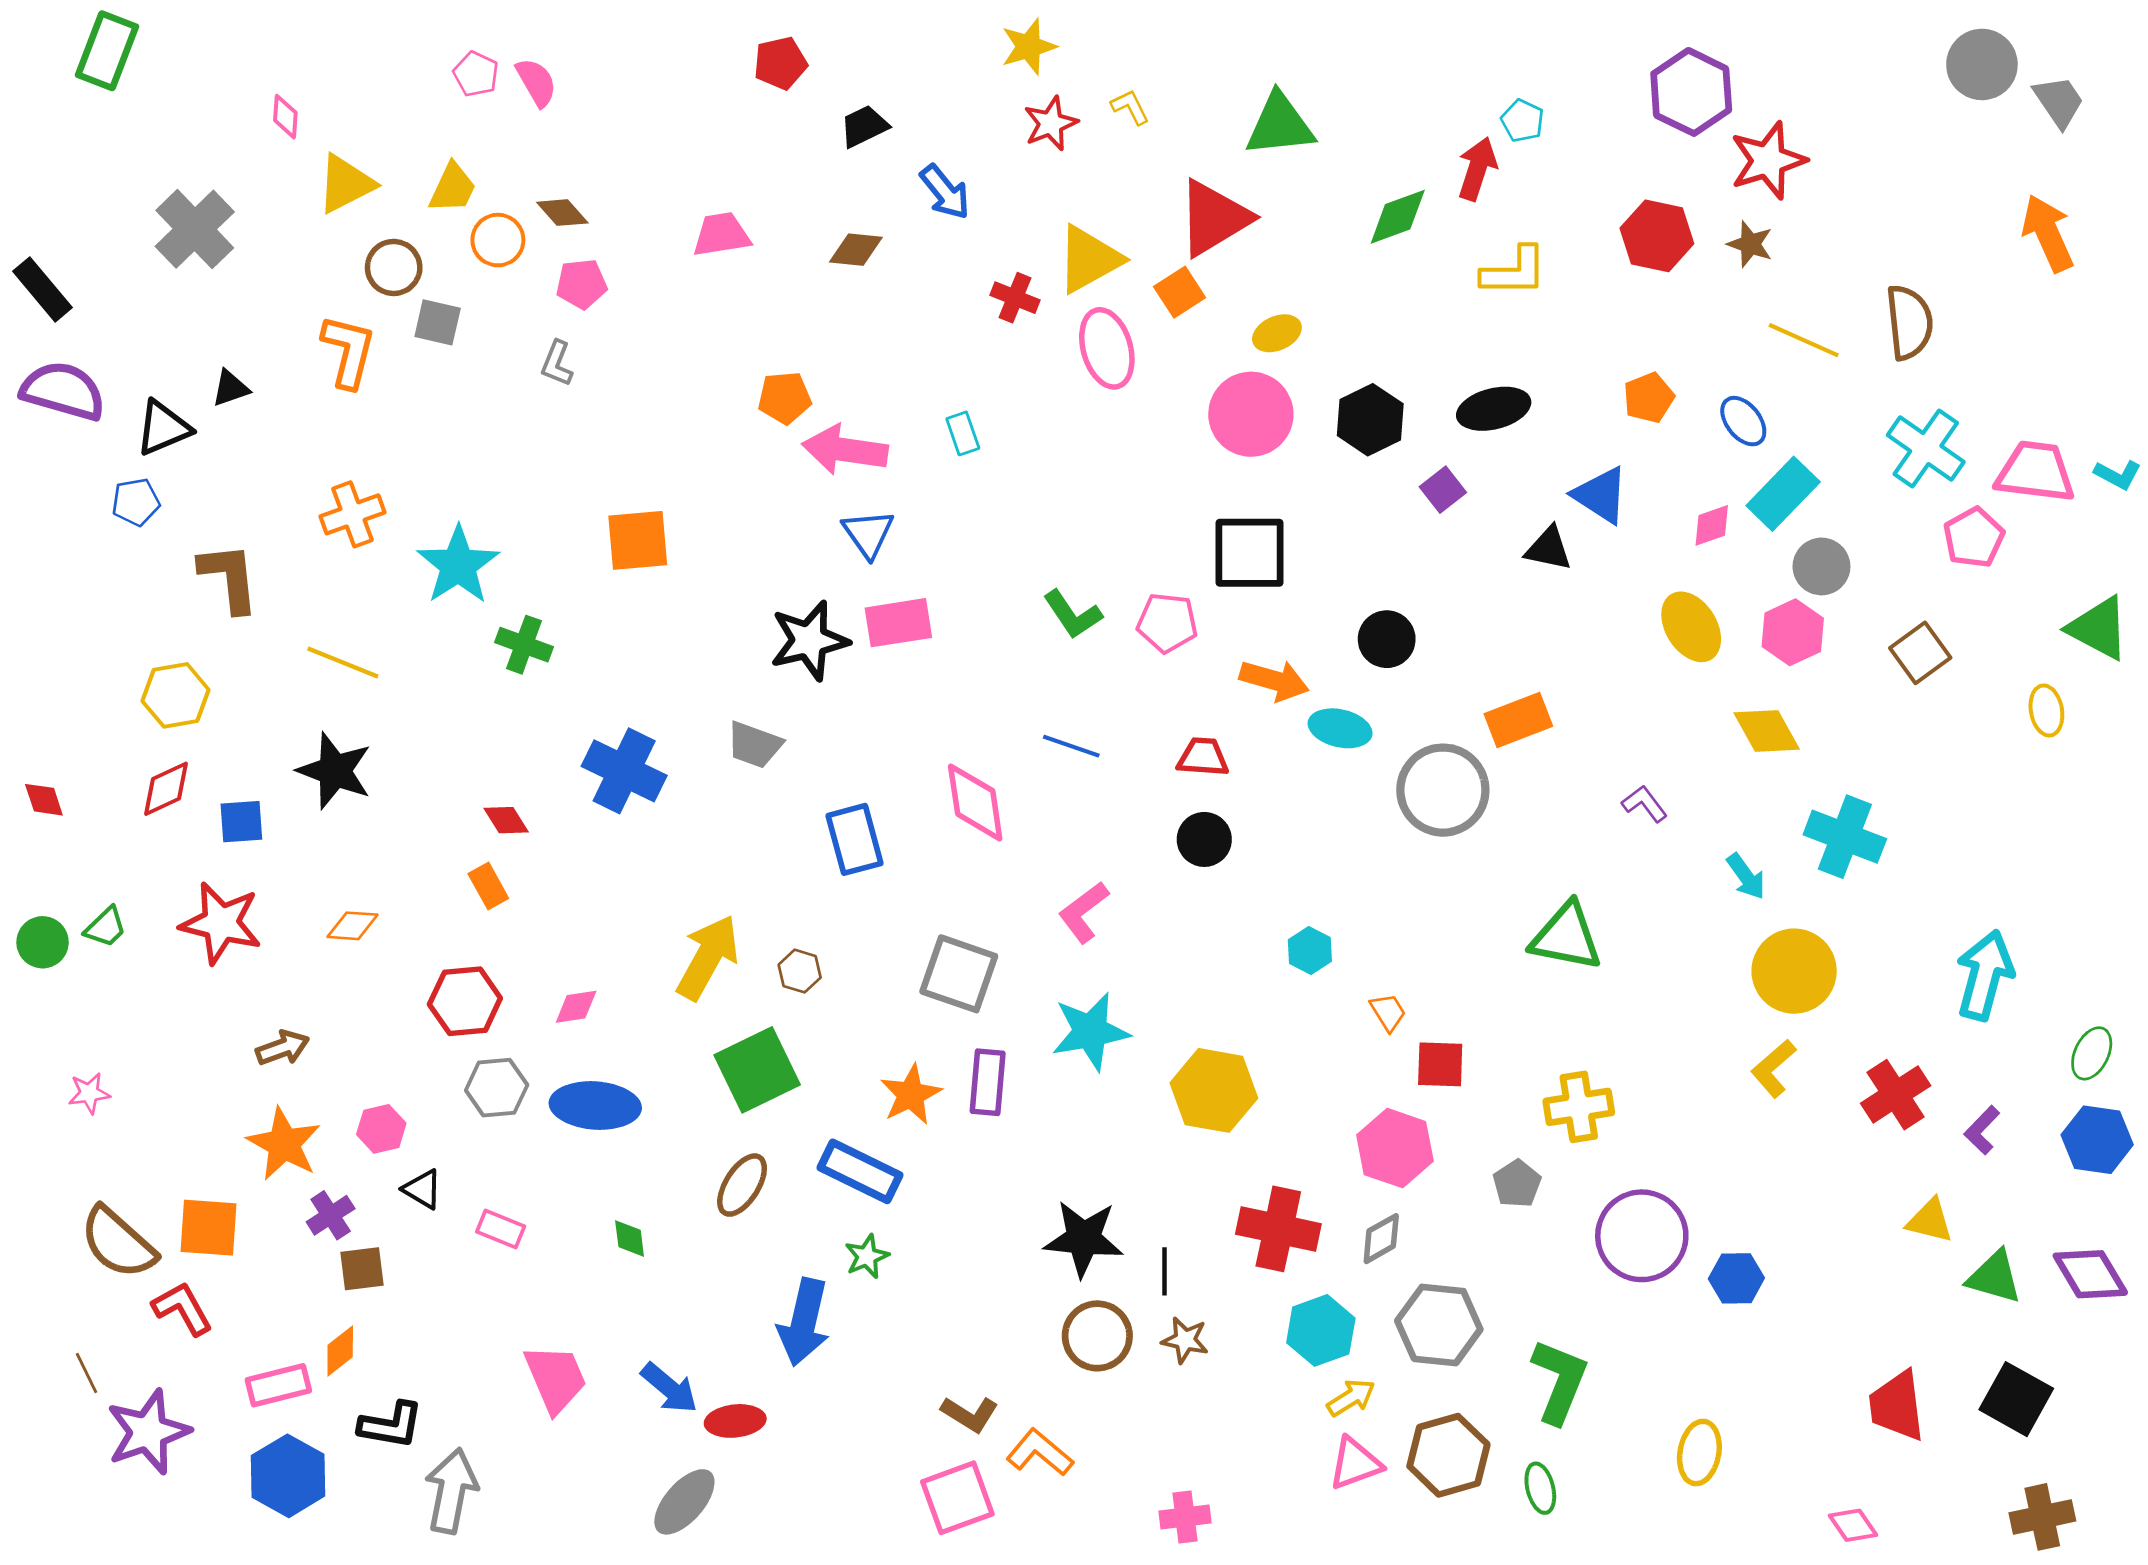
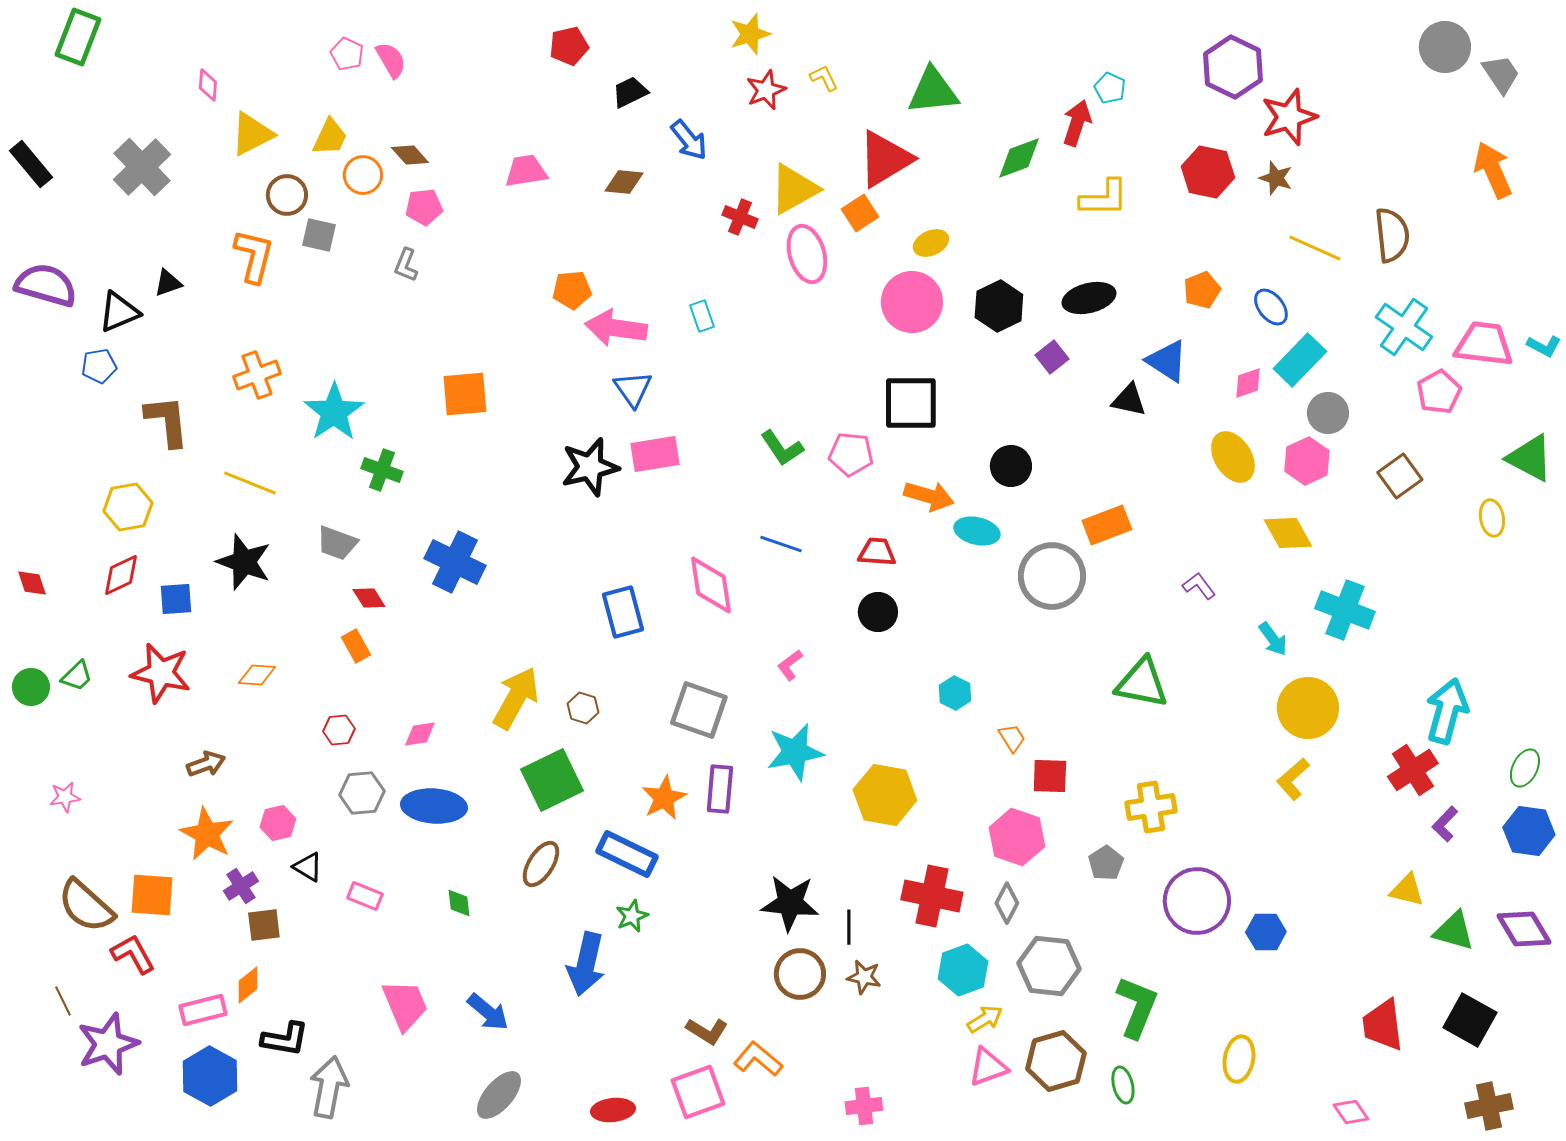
black rectangle: (43, 289) -> (31, 164), moved
gray trapezoid: (754, 745) -> (337, 543), moved
pink L-shape: (1084, 912) -> (790, 665), size x0.7
red hexagon: (465, 1001) -> (339, 730), size x0.6
red cross: (1896, 1095) -> (1413, 770), moved
gray diamond: (1381, 1239) -> (1007, 903), turned -33
red ellipse: (735, 1421) -> (613, 1110), moved

